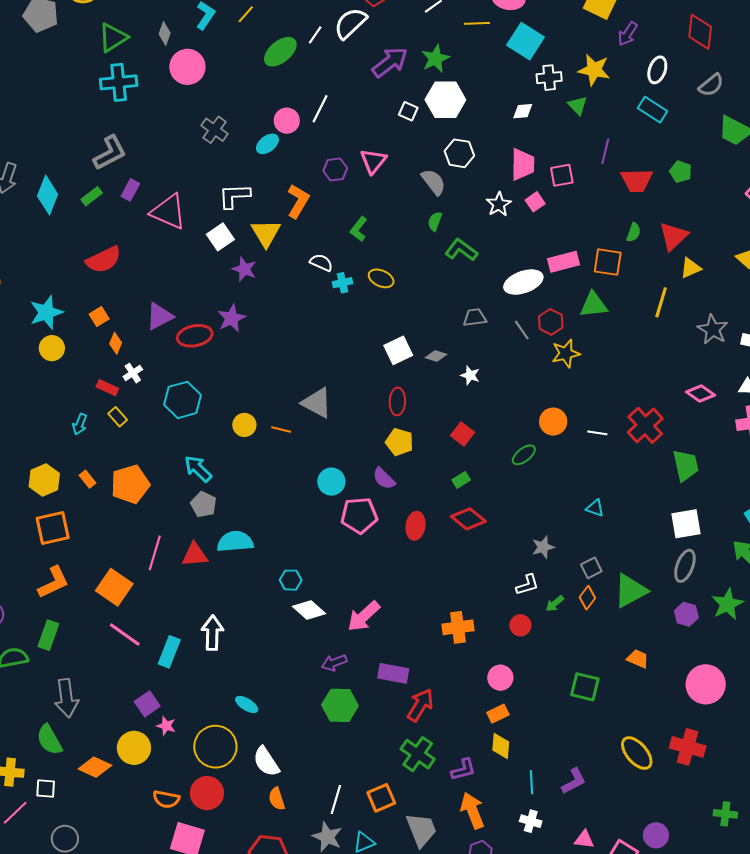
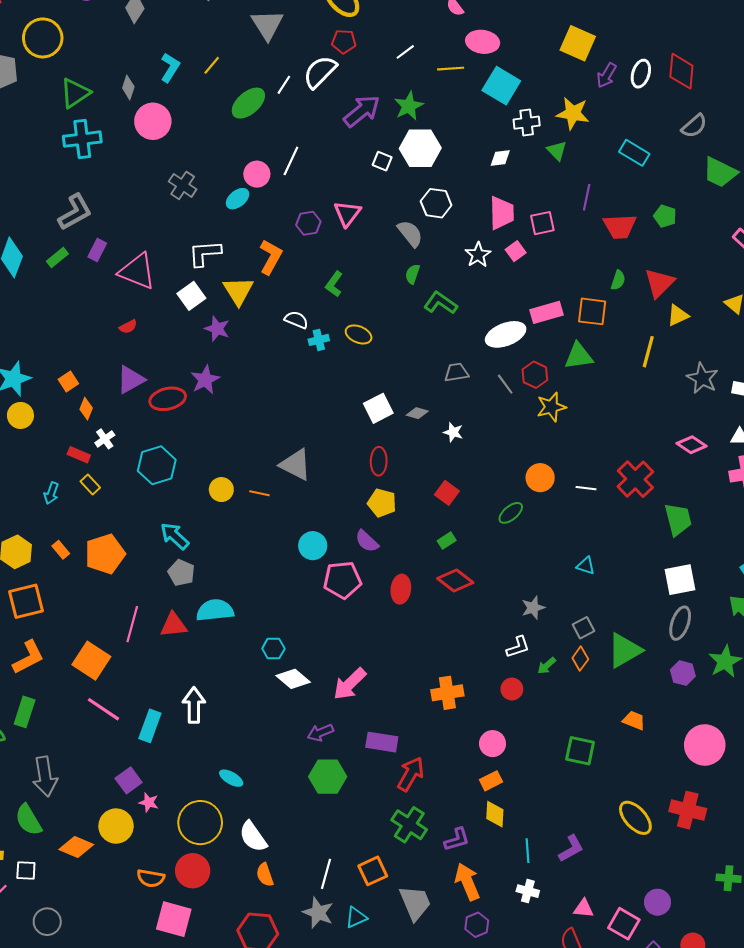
white ellipse: (657, 70) -> (641, 74), moved
red semicircle: (104, 260) -> (128, 327), moved, size x0.5

